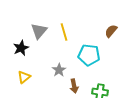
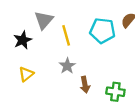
yellow line: (64, 32) -> (66, 35), moved
cyan pentagon: (89, 55) -> (103, 31), moved

